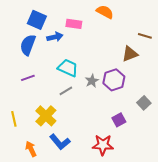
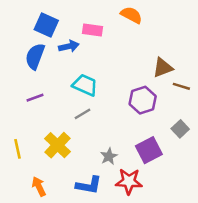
brown line: (145, 36) -> (181, 86), moved
gray star: (92, 81) -> (109, 156), moved
purple square: (119, 120) -> (149, 150), size x1.5
blue L-shape: (60, 142) -> (89, 185), moved, turned -40

